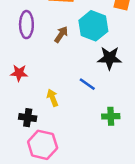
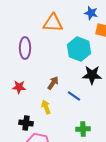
brown arrow: (61, 34) -> (53, 83), moved
green cross: (111, 116) -> (83, 129), moved

